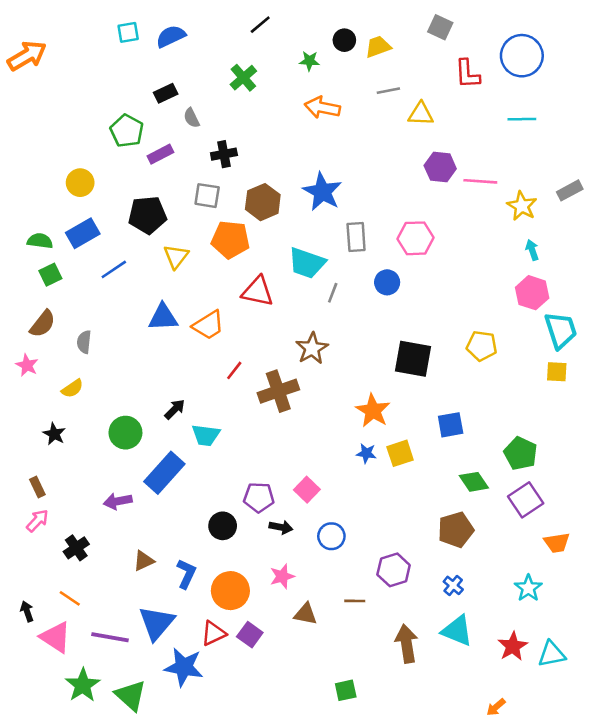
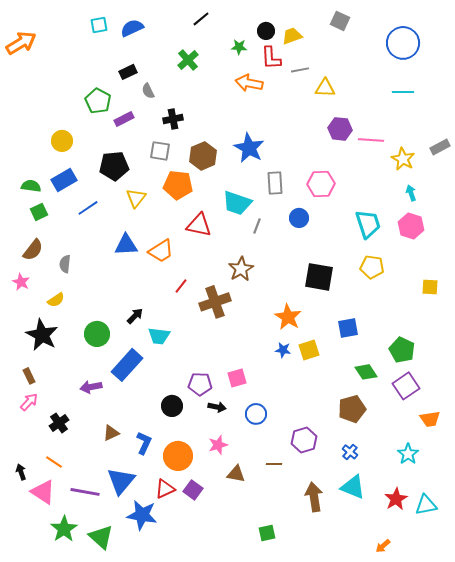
red L-shape: (467, 74) -> (271, 58), moved
cyan trapezoid: (561, 330) -> (368, 224), moved
black star: (54, 434) -> (42, 335), size x1.8
pink square: (307, 490) -> (237, 378), turned 30

